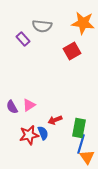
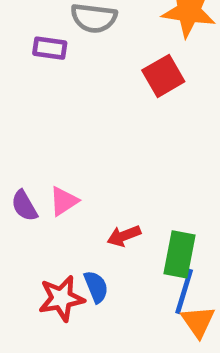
purple rectangle: (23, 39) -> (50, 48), turned -40
blue semicircle: (43, 133) -> (96, 287), moved
red star: (29, 135) -> (61, 298), moved

